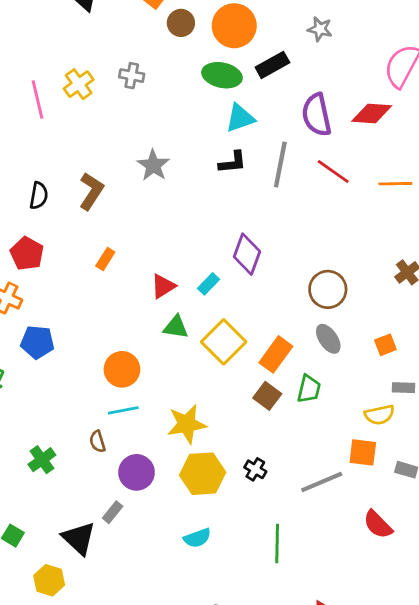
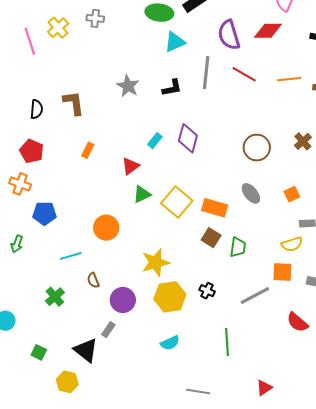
black L-shape: (233, 162) -> (172, 88), moved
gray star: (153, 165) -> (128, 86), moved
brown L-shape: (91, 191) -> (74, 103), turned -36
cyan rectangle: (209, 284) -> (155, 141), moved
brown circle: (328, 289) -> (257, 148), moved
green triangle: (176, 327) -> (142, 194), turned -30
orange rectangle: (276, 354) -> (215, 208), turned 75
green trapezoid: (309, 389) -> (238, 247), moved
cyan line: (123, 410) -> (71, 256), moved

